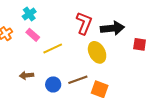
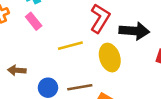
yellow line: (53, 48) -> (70, 46), moved

